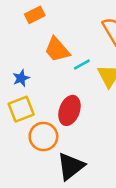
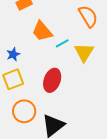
orange circle: (43, 136) -> (24, 111), moved

